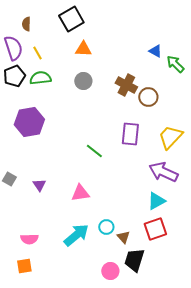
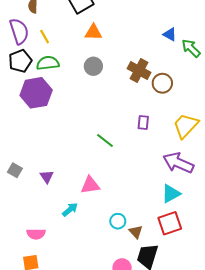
purple hexagon: (29, 122) -> (36, 93), moved
purple rectangle: (130, 134) -> (143, 122), size x0.6
cyan arrow: (76, 235) -> (70, 209), moved, size x0.6

